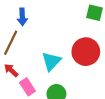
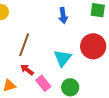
blue arrow: (22, 17) -> (63, 16), moved

